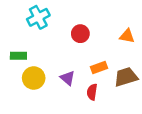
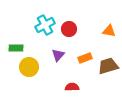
cyan cross: (38, 17) -> (45, 25), moved
purple triangle: (67, 78) -> (58, 55), moved, turned 32
red semicircle: (92, 92) -> (72, 87), moved, turned 80

